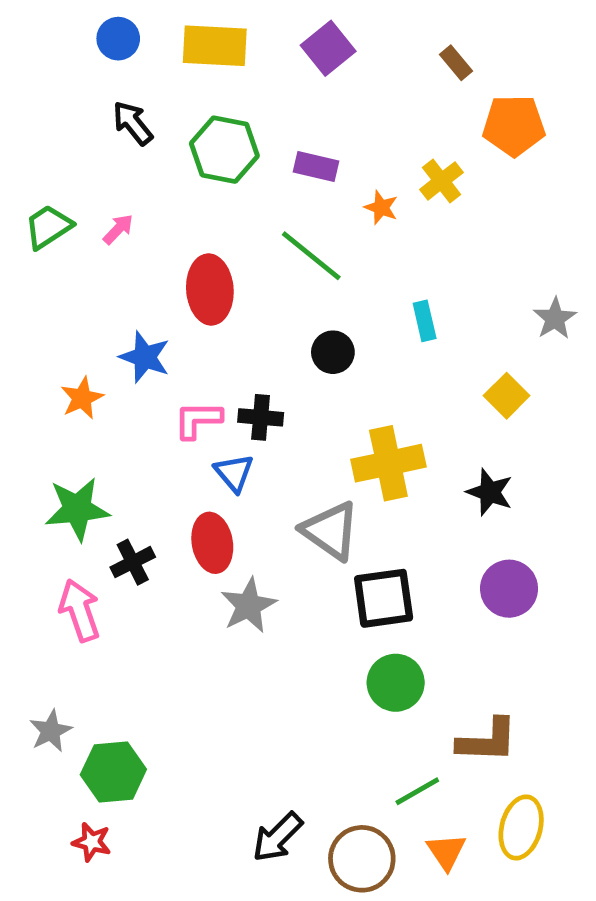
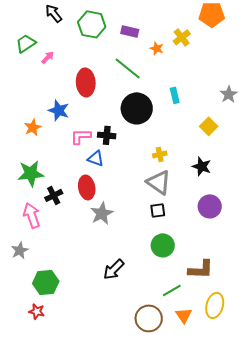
green trapezoid: (48, 227) -> (26, 43), moved
black circle: (333, 352) -> (137, 108), size x1.8
yellow cross: (388, 463) -> (160, 154), size x0.5
blue triangle: (234, 473) -> (96, 158), turned -30
gray triangle: (330, 531) -> (159, 182), moved
black square: (384, 598) -> (158, 210), size x0.6
gray star: (51, 731) -> (20, 250), moved
black arrow: (277, 837) -> (114, 269), moved

